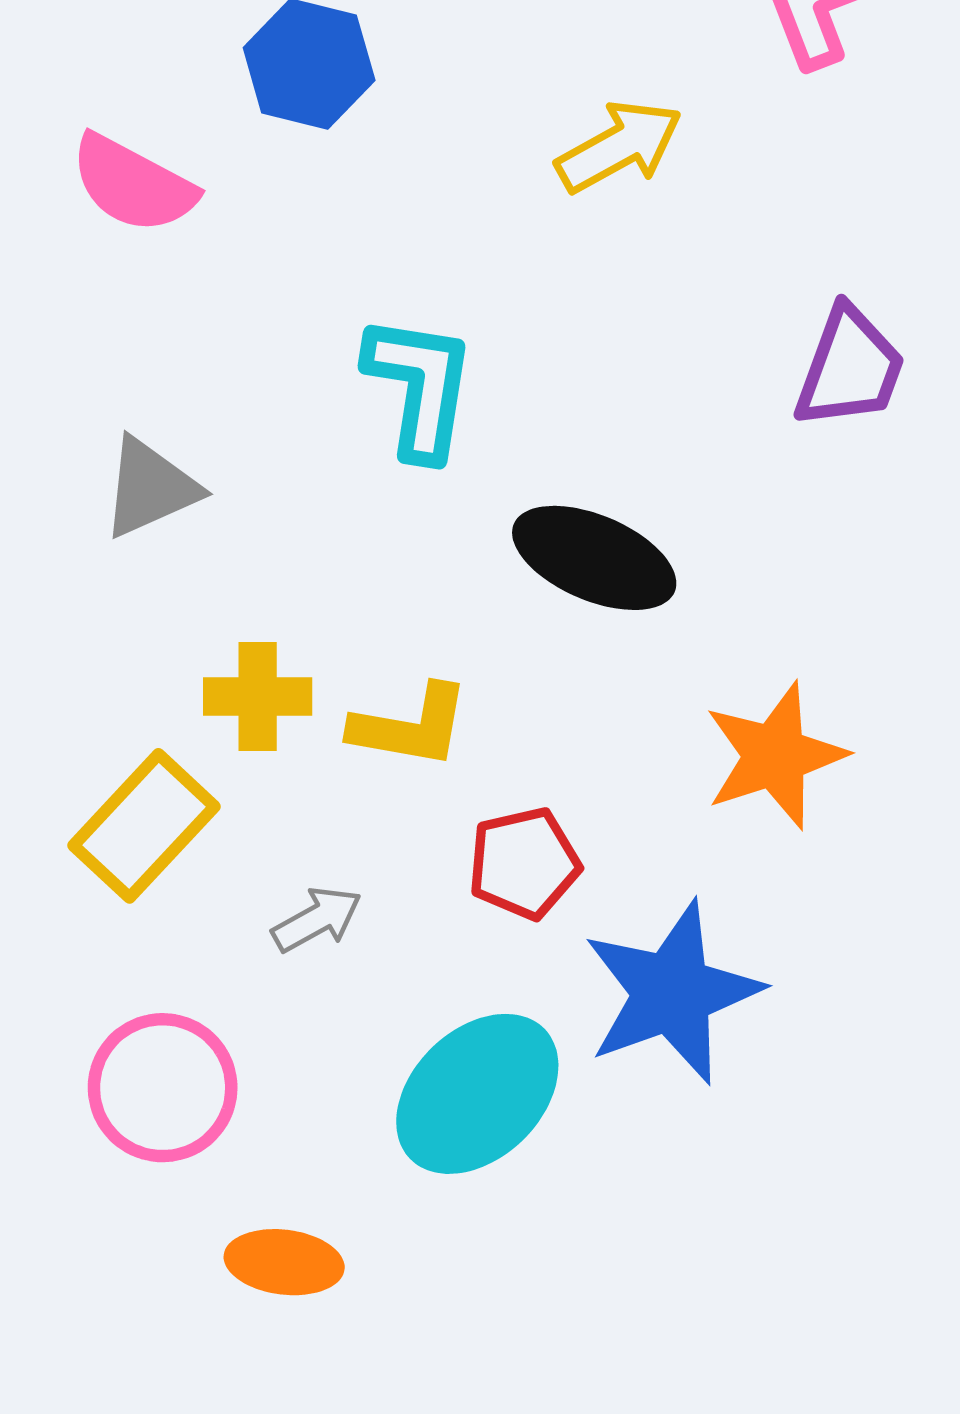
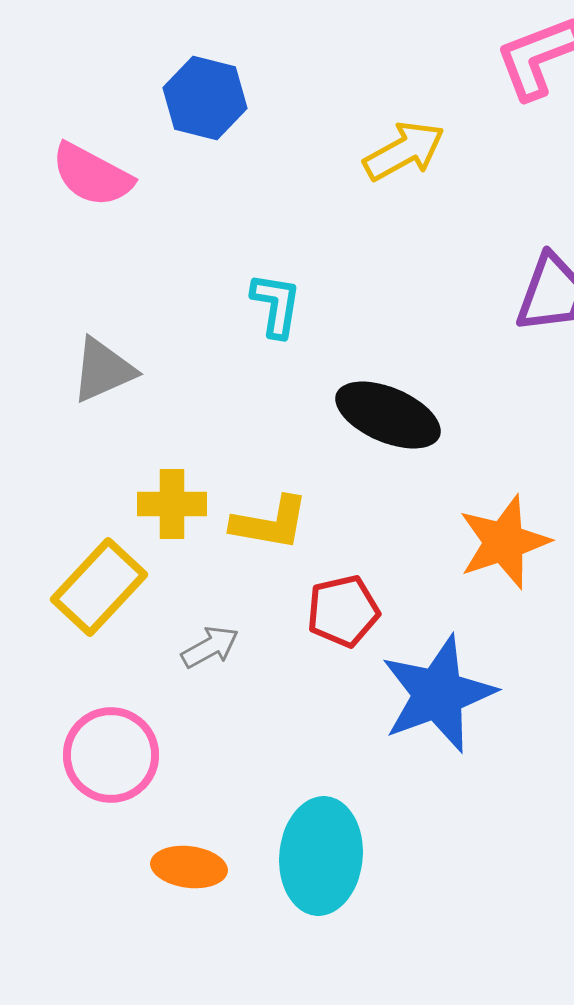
cyan L-shape: (420, 387) -> (276, 305), size x0.7
cyan ellipse: (477, 1094) -> (321, 856), moved, turned -41

